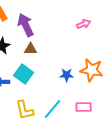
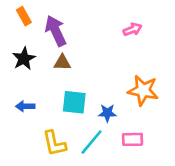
cyan square: (24, 74) -> (74, 102), moved, turned -30
blue star: (67, 75) -> (107, 113), moved

